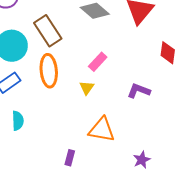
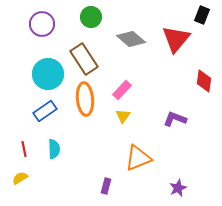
pink rectangle: (98, 62) -> (122, 90), moved
orange triangle: (102, 130) -> (138, 158), turned -32

